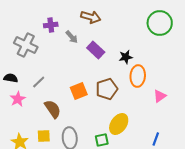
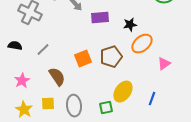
purple rectangle: (96, 50) -> (100, 18), turned -48
orange ellipse: (138, 76) -> (142, 44), turned 45
pink star: (18, 99) -> (22, 81), moved
blue line: (156, 139) -> (152, 99), moved

